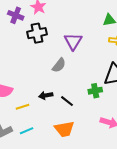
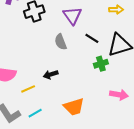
gray semicircle: (59, 65) -> (61, 42), turned 126
black line: (67, 101) -> (92, 38), moved

